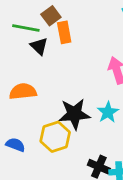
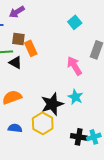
brown square: (51, 16) -> (18, 39), turned -32
blue semicircle: (15, 145) -> (15, 128), moved

